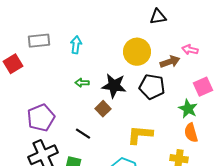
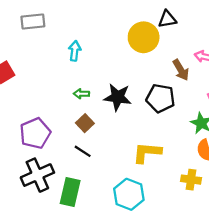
gray rectangle: (39, 41) -> (33, 21), moved
yellow circle: (137, 52) -> (144, 37), moved
brown arrow: (170, 62) -> (181, 70), turned 78
brown square: (103, 109) -> (85, 123), moved

